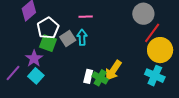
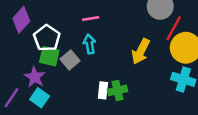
gray square: (68, 39) -> (70, 60), moved
yellow arrow: (113, 70) -> (141, 51), moved
green cross: (100, 78) -> (118, 90), turned -35

